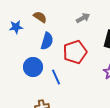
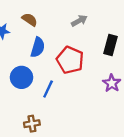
red pentagon: (75, 52) -> (70, 60), turned -30
blue line: (56, 77) -> (48, 89), turned 49

